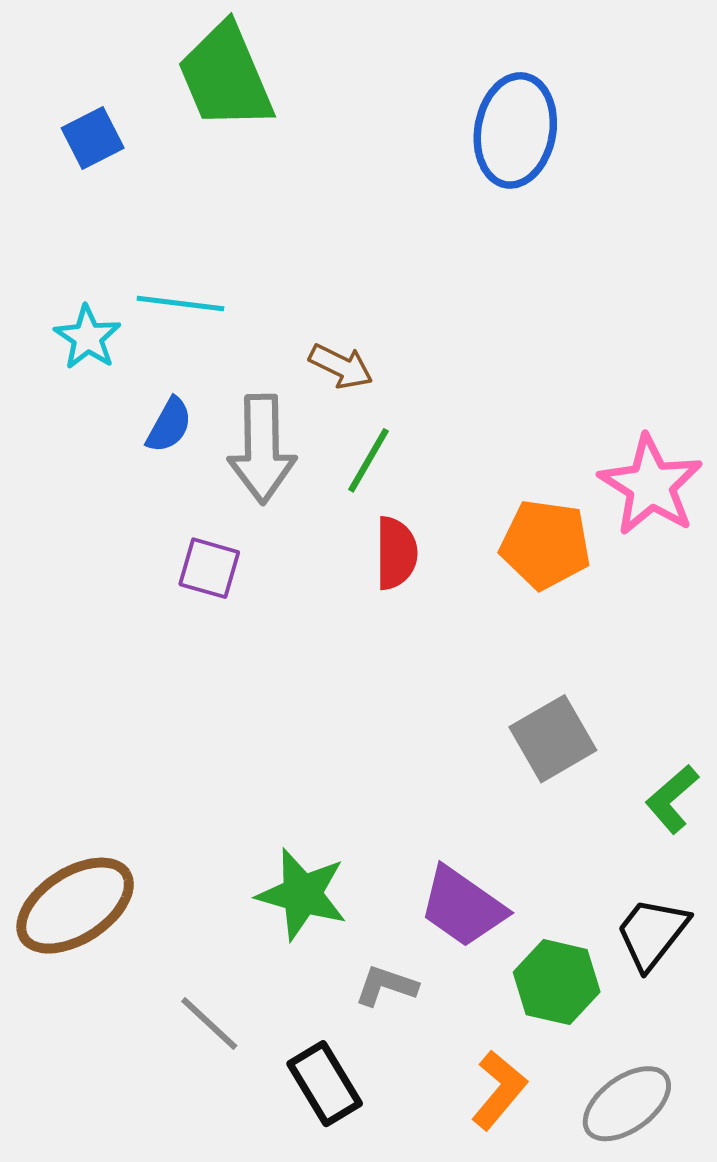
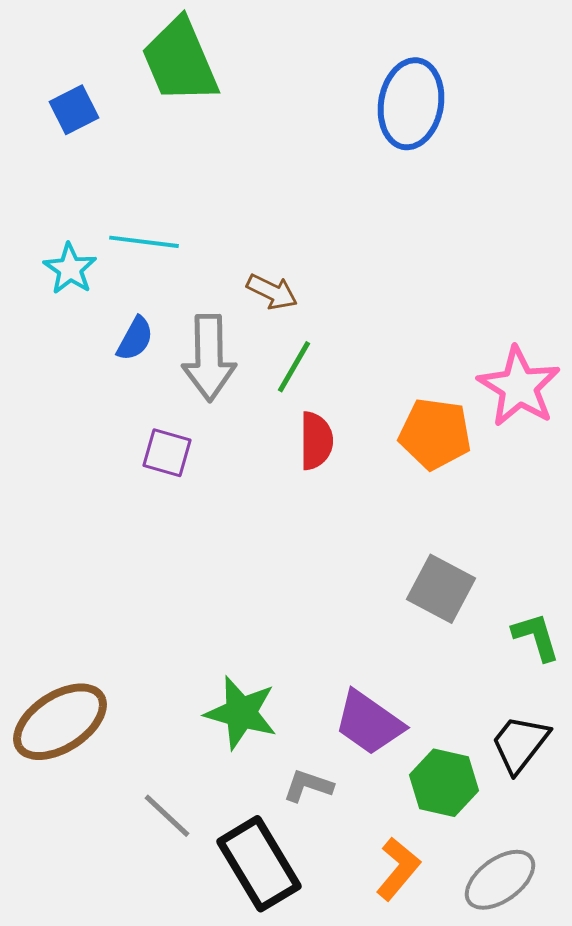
gray square: (553, 739) -> (441, 589), turned -32
green L-shape: (672, 799) -> (536, 637), turned 114
black rectangle: (325, 1084) -> (259, 864), size x1.4

